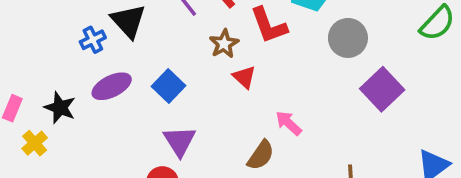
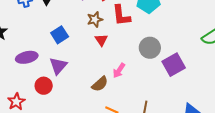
gray circle: (348, 38) -> (150, 48), moved
purple ellipse: (112, 86) -> (27, 57), moved
pink arrow: (289, 123) -> (119, 70), turned -112

